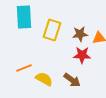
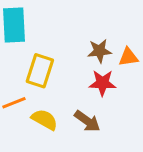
yellow rectangle: (52, 30) -> (40, 71), moved

